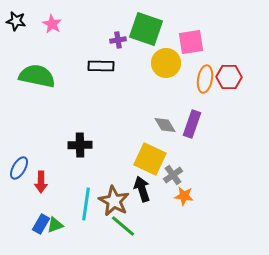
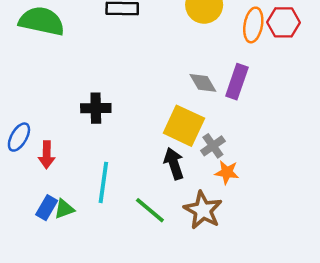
brown star: (114, 201) -> (203, 210), moved

